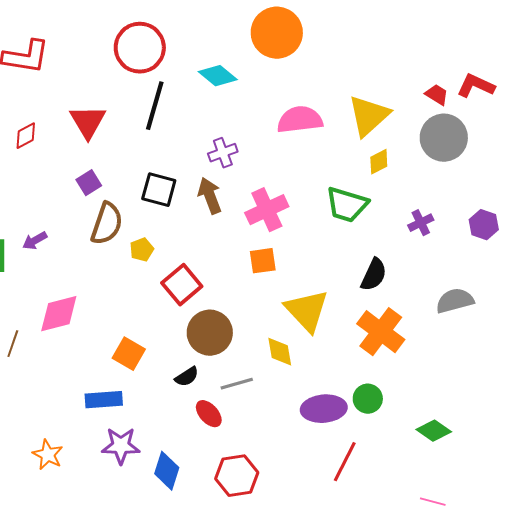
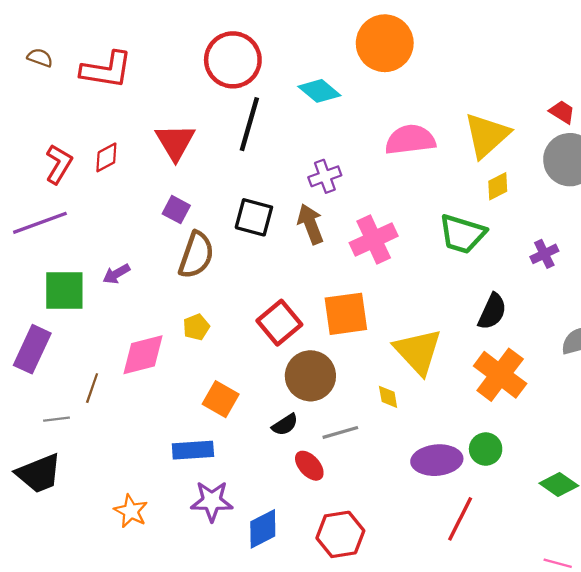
purple square: (89, 183) -> (176, 210), turned -30
yellow pentagon: (142, 250) -> (196, 327), moved
orange square: (263, 261) -> (346, 314), moved, size x1.5
yellow diamond: (280, 352) -> (388, 397), size x0.7
blue diamond: (167, 471) -> (263, 529), turned 45

